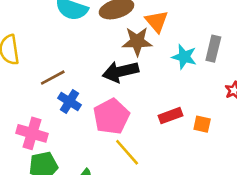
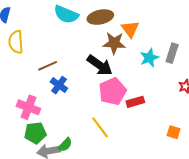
cyan star: (184, 57) -> (149, 58), turned 30
black arrow: (120, 72) -> (100, 65), turned -136
pink pentagon: (111, 116) -> (113, 91), moved
orange square: (202, 124) -> (174, 132), moved

